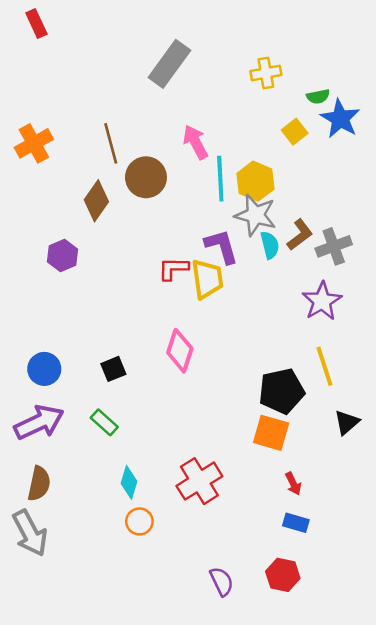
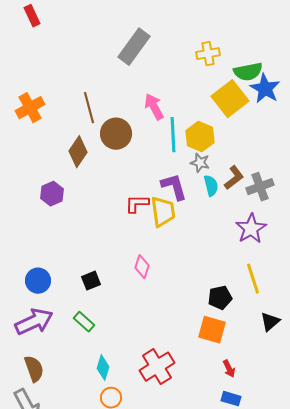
green semicircle: (318, 96) -> (248, 72), size x1.6
yellow square: (295, 132) -> (230, 99), size x1.8
gray star: (255, 215) -> (200, 163), size x0.6
pink diamond: (180, 351) -> (142, 267), size x0.7
black pentagon: (282, 391) -> (220, 298), size x0.7
brown semicircle: (39, 484) -> (34, 369), turned -32

